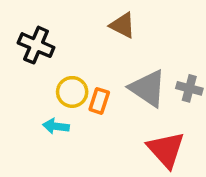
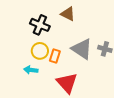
black cross: (36, 45) -> (40, 25), moved
red triangle: (166, 150) -> (67, 83), moved

